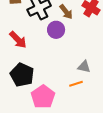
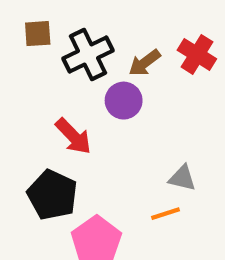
brown arrow: (66, 12) -> (145, 63), turned 91
red arrow: (18, 40) -> (73, 136), moved

